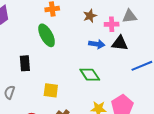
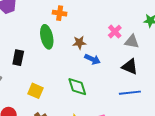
brown star: (90, 16) -> (79, 43), moved
pink cross: (112, 24) -> (115, 32), moved, turned 32
black triangle: (120, 43) -> (130, 67), moved

